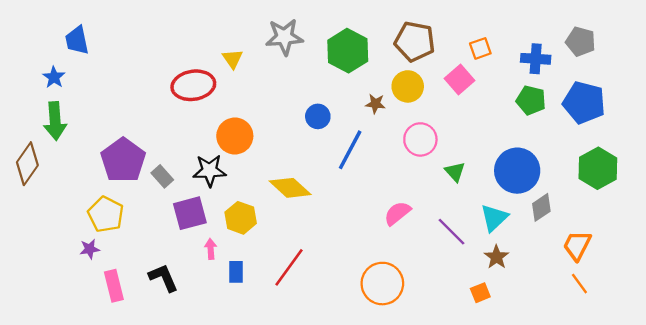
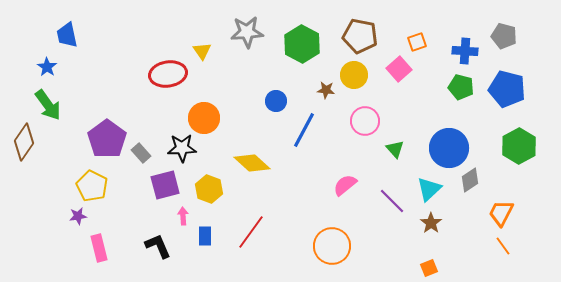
green arrow: (55, 121) -> (48, 105), turned -32
black L-shape: (163, 278) -> (158, 246), moved
orange square: (480, 293) -> (429, 268), moved

